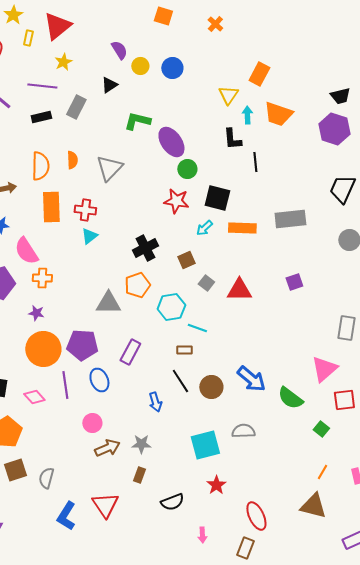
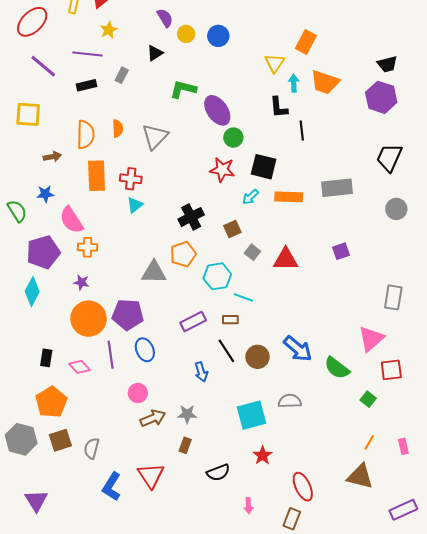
gray rectangle: (76, 107) -> (122, 75), size x0.7
purple rectangle: (130, 352) -> (193, 322), moved, turned 35

